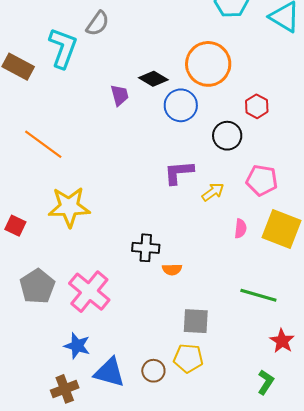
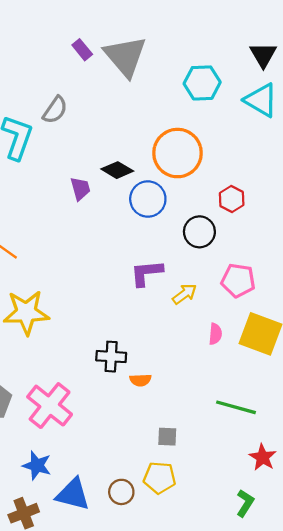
gray square: (196, 321) -> (167, 437), size x0.7

